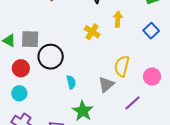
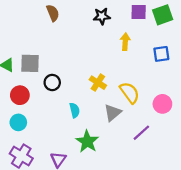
blue square: (151, 31) -> (161, 54), turned 35
yellow cross: (92, 32) -> (98, 83), moved
black circle: (51, 57) -> (52, 82), size x0.6
yellow semicircle: (122, 66) -> (130, 93), turned 130

